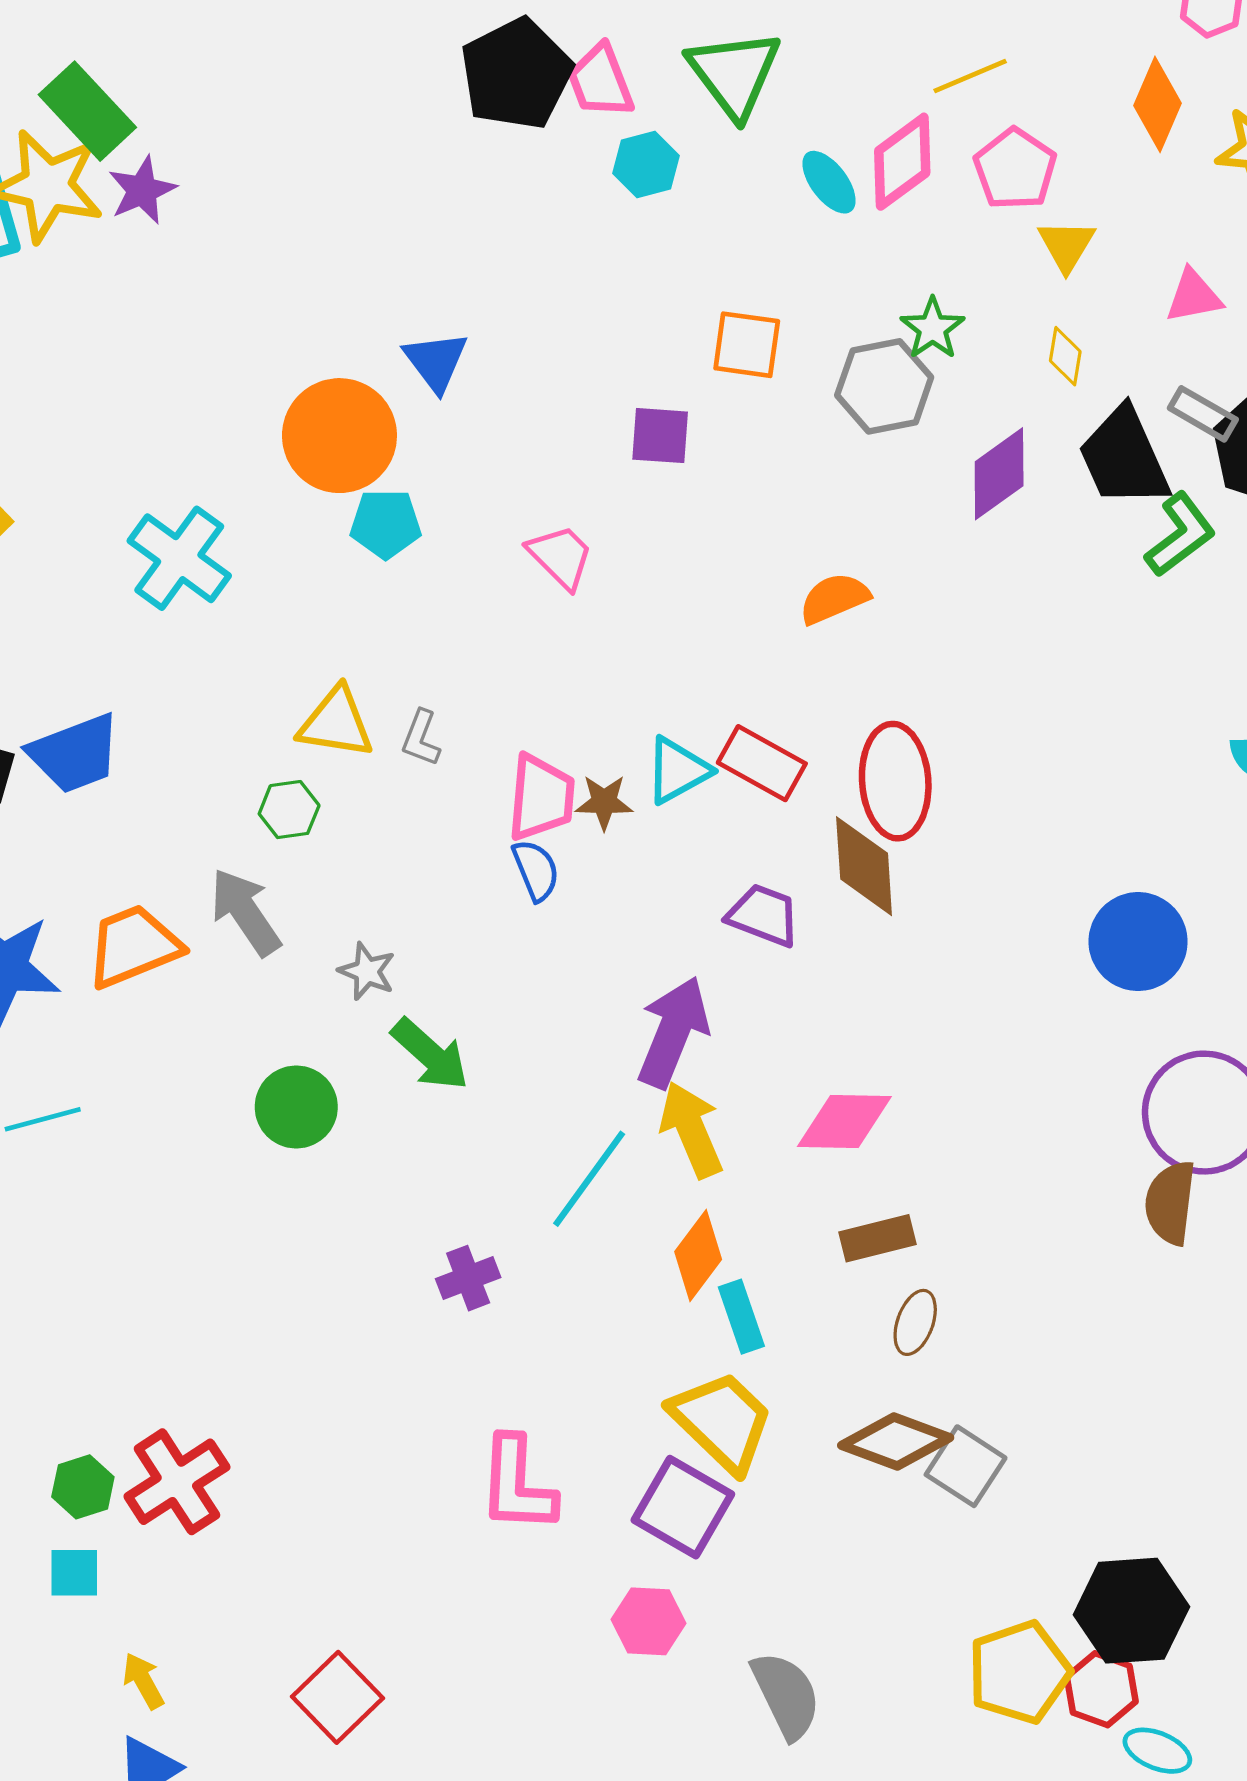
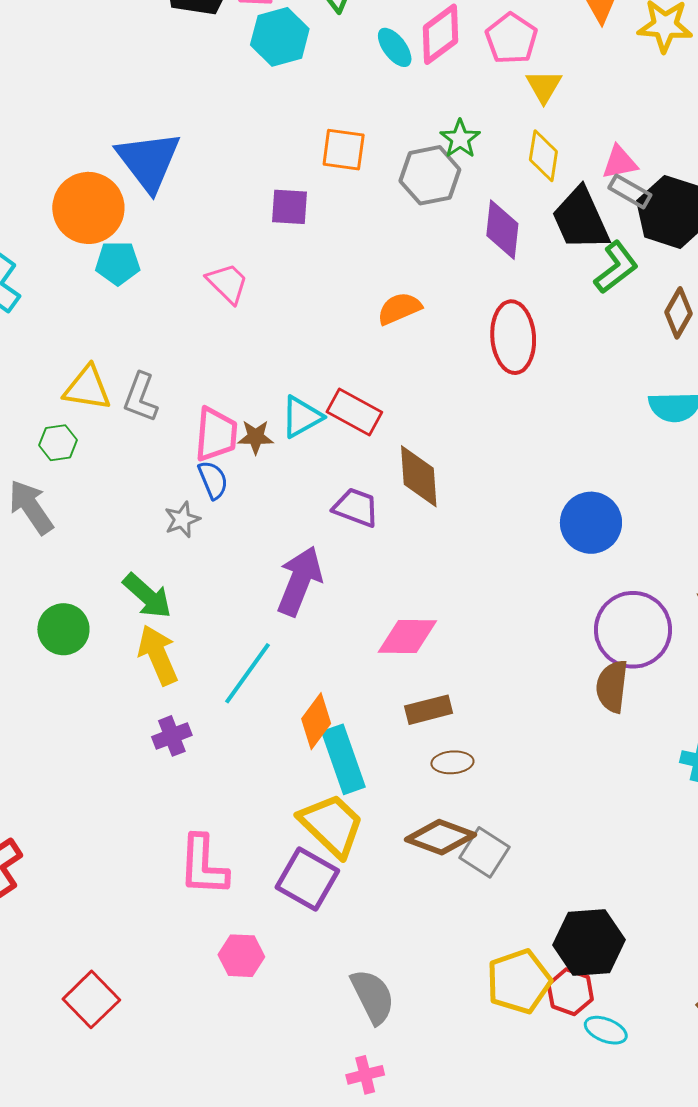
cyan hexagon: (646, 165) -> (280, 37), size x1.4
pink triangle: (1194, 296) -> (620, 162), moved
yellow diamond: (1065, 356) -> (543, 156), size x1.4
blue triangle: (436, 361) -> (149, 161), size x1.6
purple diamond: (999, 474) -> (502, 230), turned -48
gray L-shape: (421, 738) -> (141, 397), size x1.4
red ellipse: (895, 781) -> (513, 337), moved
gray star: (367, 971) -> (182, 520), moved, turned 30
yellow arrow: (691, 1130) -> (158, 655), moved
cyan rectangle: (741, 1317) -> (343, 759), size x1.5
brown ellipse: (915, 1322) -> (452, 762), turned 66
pink hexagon: (648, 1621) -> (241, 956), moved

